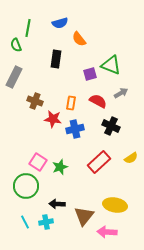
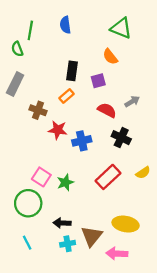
blue semicircle: (60, 23) -> (65, 25), turned 98
orange semicircle: (79, 39) -> (110, 57), moved
black rectangle: (56, 59) -> (72, 71), moved
green triangle: (111, 65) -> (121, 28), moved
orange rectangle: (71, 103) -> (66, 96), moved, turned 40
cyan cross: (46, 222) -> (68, 244), moved

